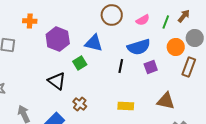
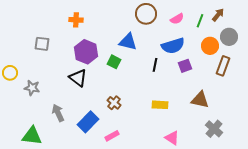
orange cross: (30, 21) -> (76, 20), moved
purple hexagon: (58, 39) -> (86, 52), moved
green square: (80, 63) -> (114, 62), turned -32
black triangle: (57, 81) -> (78, 78), moved

